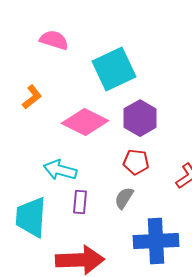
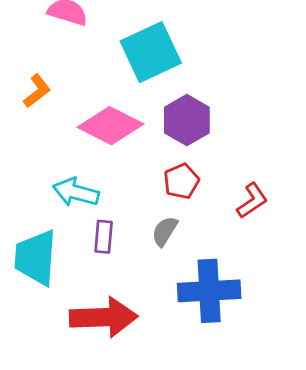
red pentagon: (136, 162) -> (181, 181), turned -30

